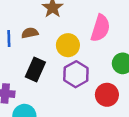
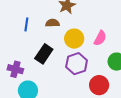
pink semicircle: (100, 28) -> (100, 38), moved, size x0.7
brown semicircle: (30, 33) -> (52, 23), moved

